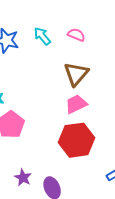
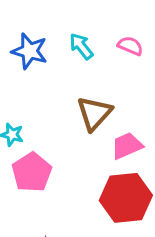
brown triangle: (76, 74) -> (94, 113), moved

